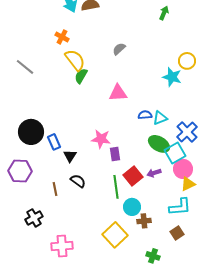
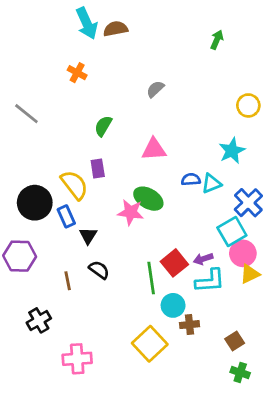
yellow semicircle: (75, 60) -> (74, 185), moved
cyan star: (172, 77) -> (232, 151), moved, turned 30
green ellipse: (159, 144) -> (148, 199), moved
purple rectangle: (115, 154) -> (98, 168), moved
cyan L-shape: (180, 207) -> (210, 281), moved
green cross: (153, 256) -> (240, 373), moved

